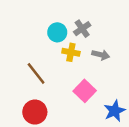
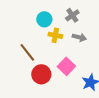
gray cross: (82, 29) -> (72, 15), moved
red circle: (35, 112) -> (41, 74), moved

